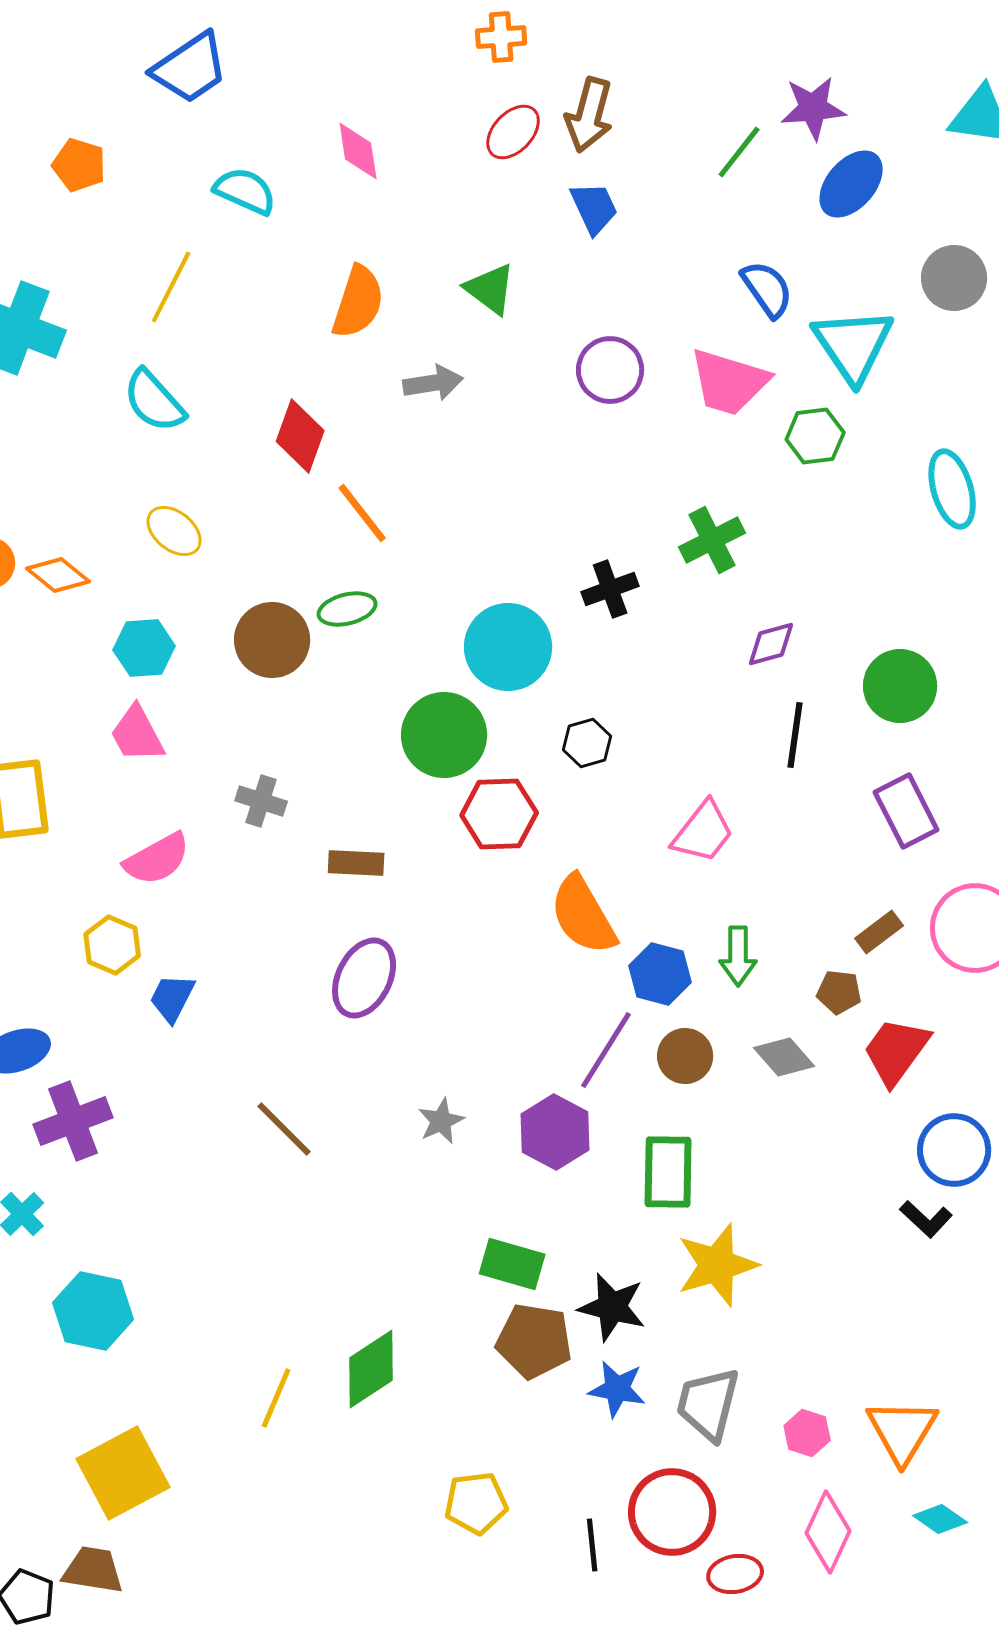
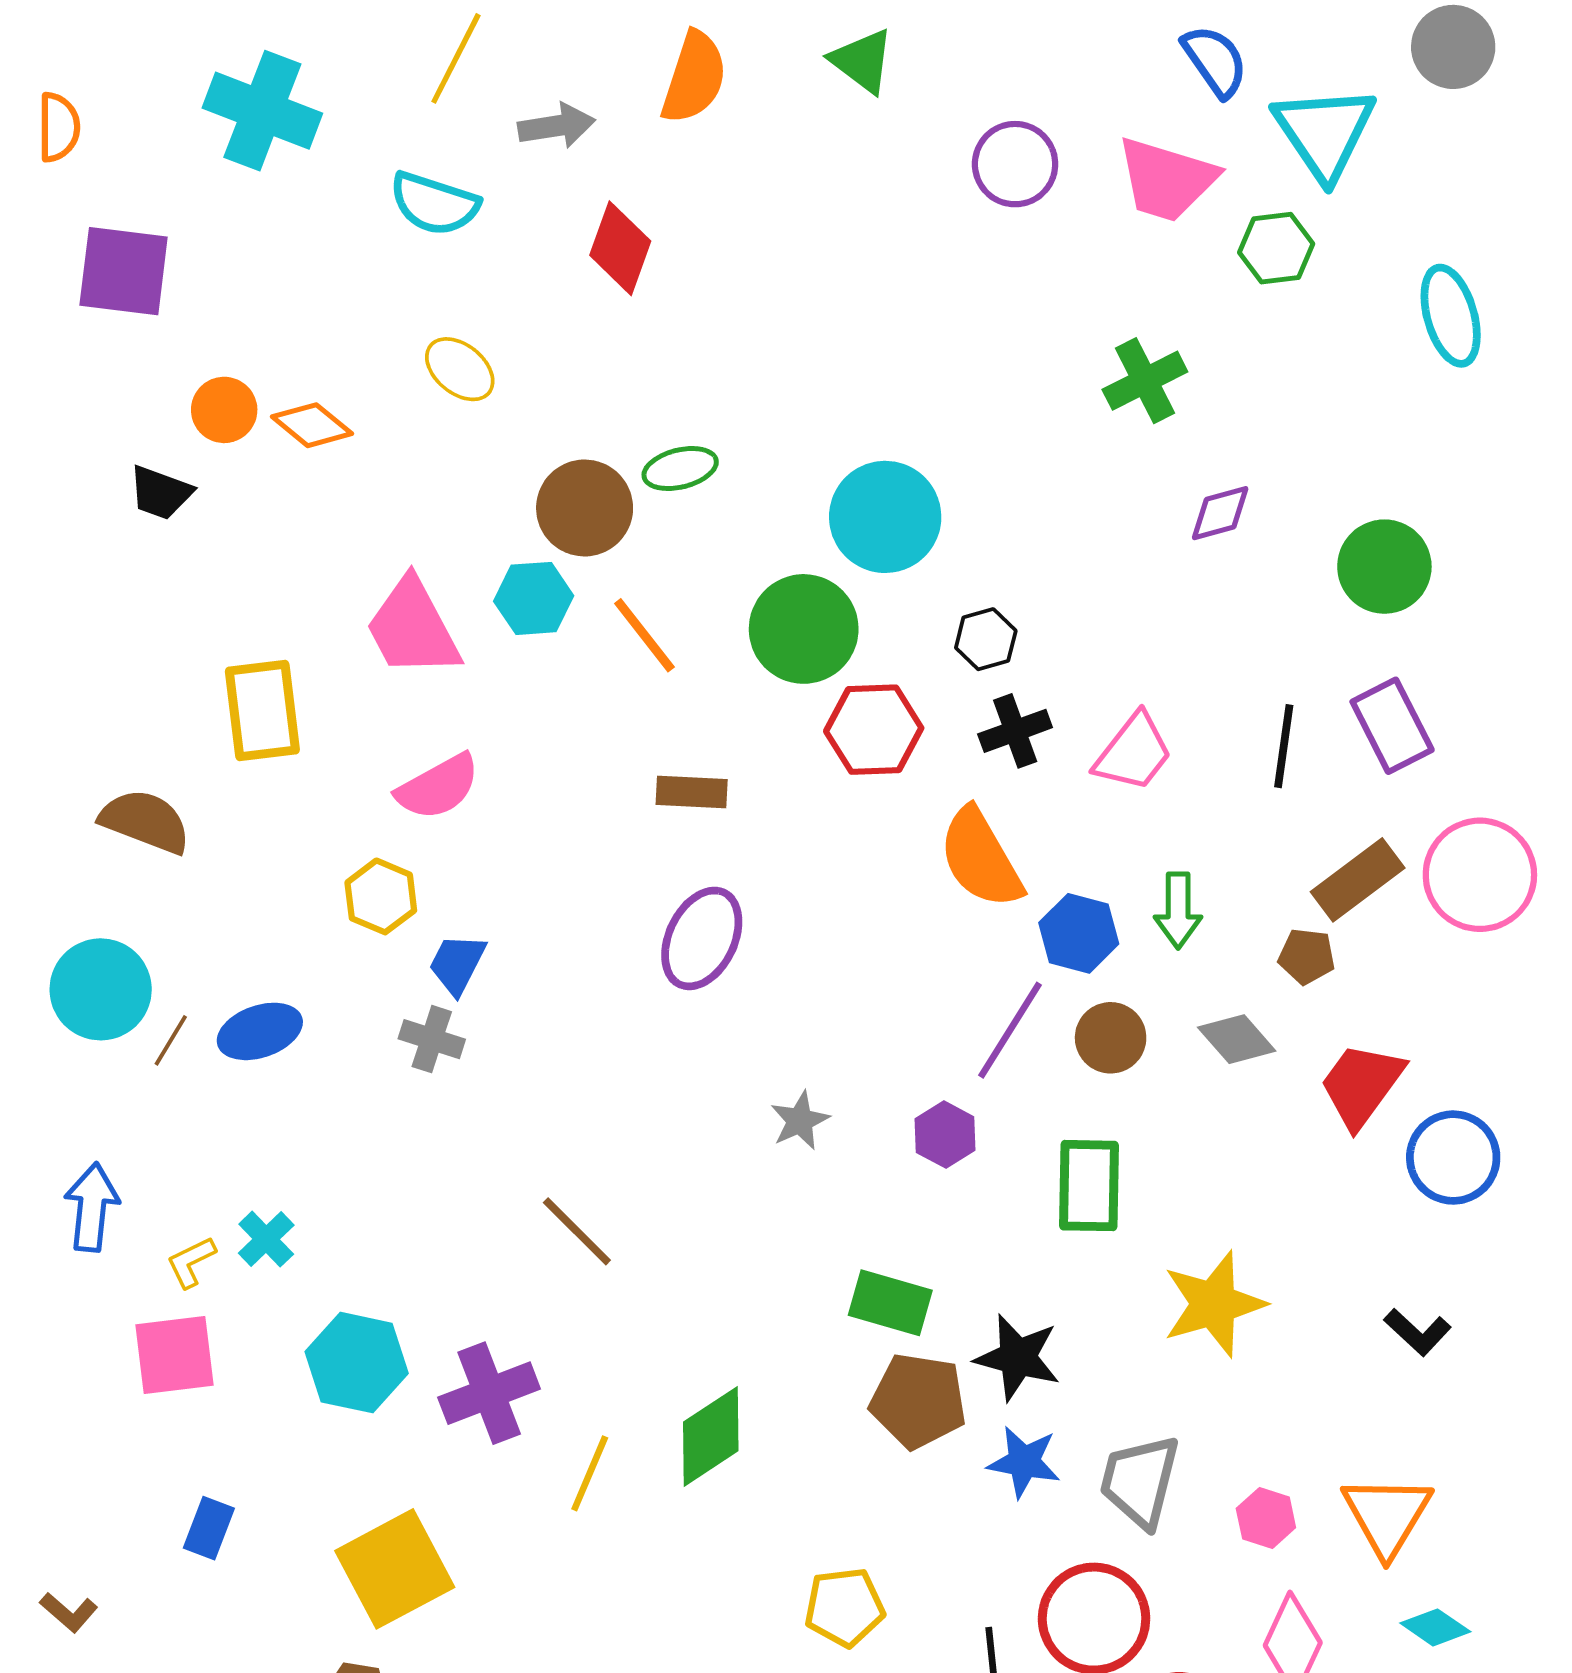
gray arrow: (433, 383) -> (557, 126), moved
cyan semicircle: (154, 401) -> (434, 204), turned -30
orange line: (362, 513) -> (644, 635), moved
black cross: (610, 589) -> (1015, 731), moved
cyan hexagon: (144, 648) -> (534, 598), moved
pink trapezoid: (137, 734) -> (413, 628), size x1.4
black line: (795, 735) -> (1284, 746), moved
gray cross: (261, 801) -> (432, 1039), moved
brown rectangle: (879, 932) -> (1358, 880), size x1.5
red trapezoid: (896, 1051) -> (1361, 1085), moved
purple cross: (73, 1121) -> (489, 1393), moved
brown line: (284, 1129) -> (577, 1231), moved
purple hexagon: (555, 1132) -> (945, 1135), size x0.7
black L-shape: (926, 1219) -> (1418, 1332), moved
yellow star: (717, 1265) -> (1214, 1304), moved

